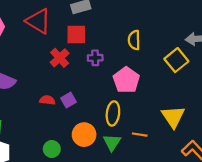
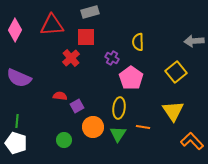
red triangle: (38, 21) -> (52, 25), turned -35
purple cross: (95, 58) -> (112, 58), moved, turned 32
yellow square: (176, 60) -> (176, 72), moved
purple square: (68, 100) -> (77, 106), moved

